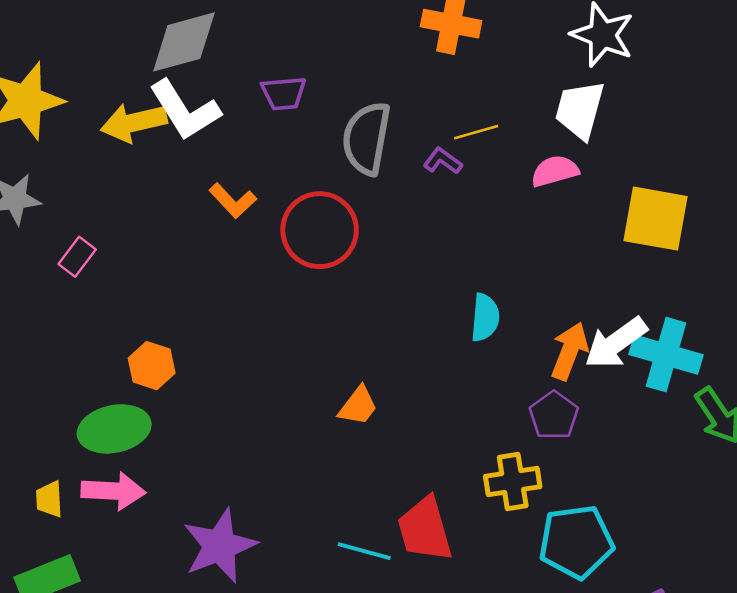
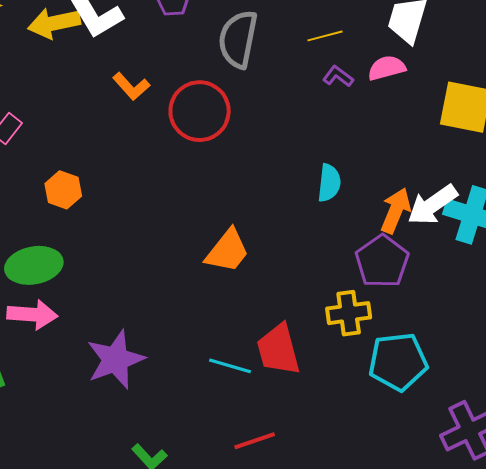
purple L-shape: (443, 161) -> (338, 76), moved
orange hexagon: (152, 366) -> (63, 190), moved
orange trapezoid: (358, 406) -> (227, 251), size x1.4
purple pentagon: (554, 415) -> (382, 261), size x1.4

